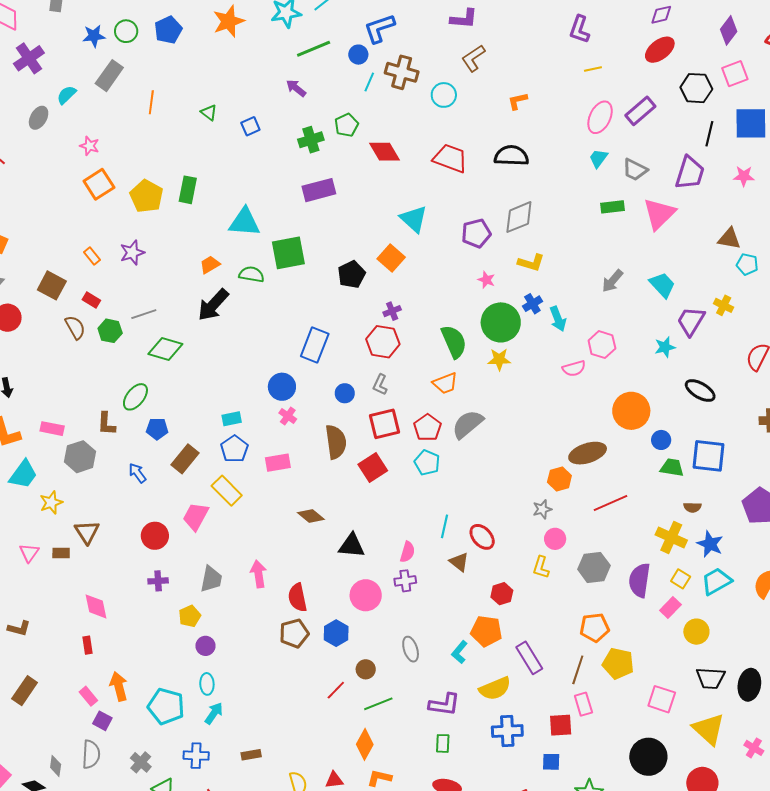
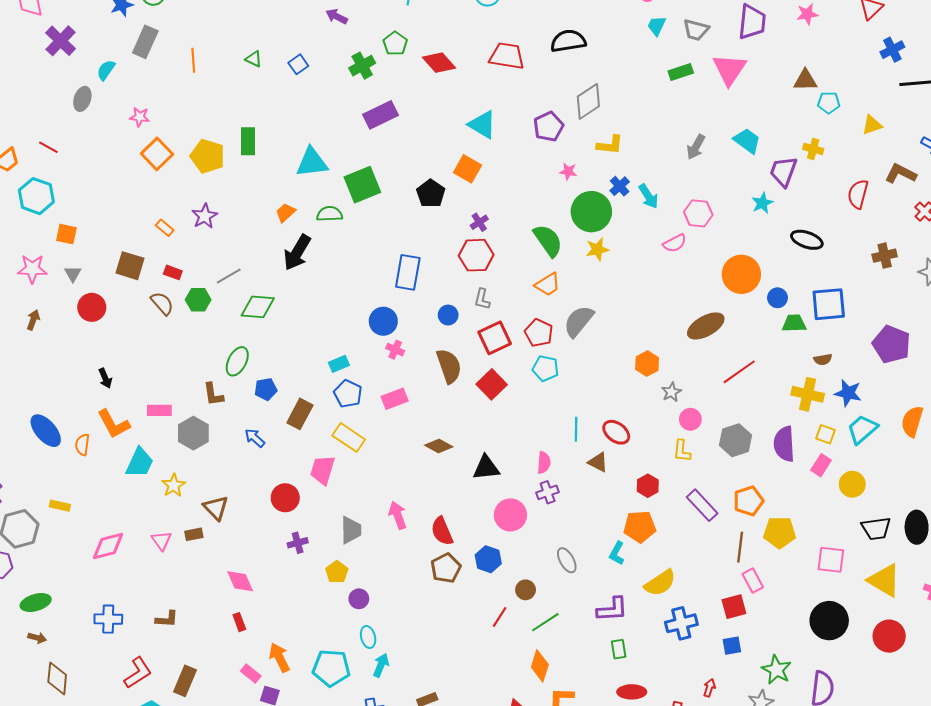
orange hexagon: (559, 479) -> (647, 364), moved
purple rectangle: (529, 658) -> (702, 505), moved

